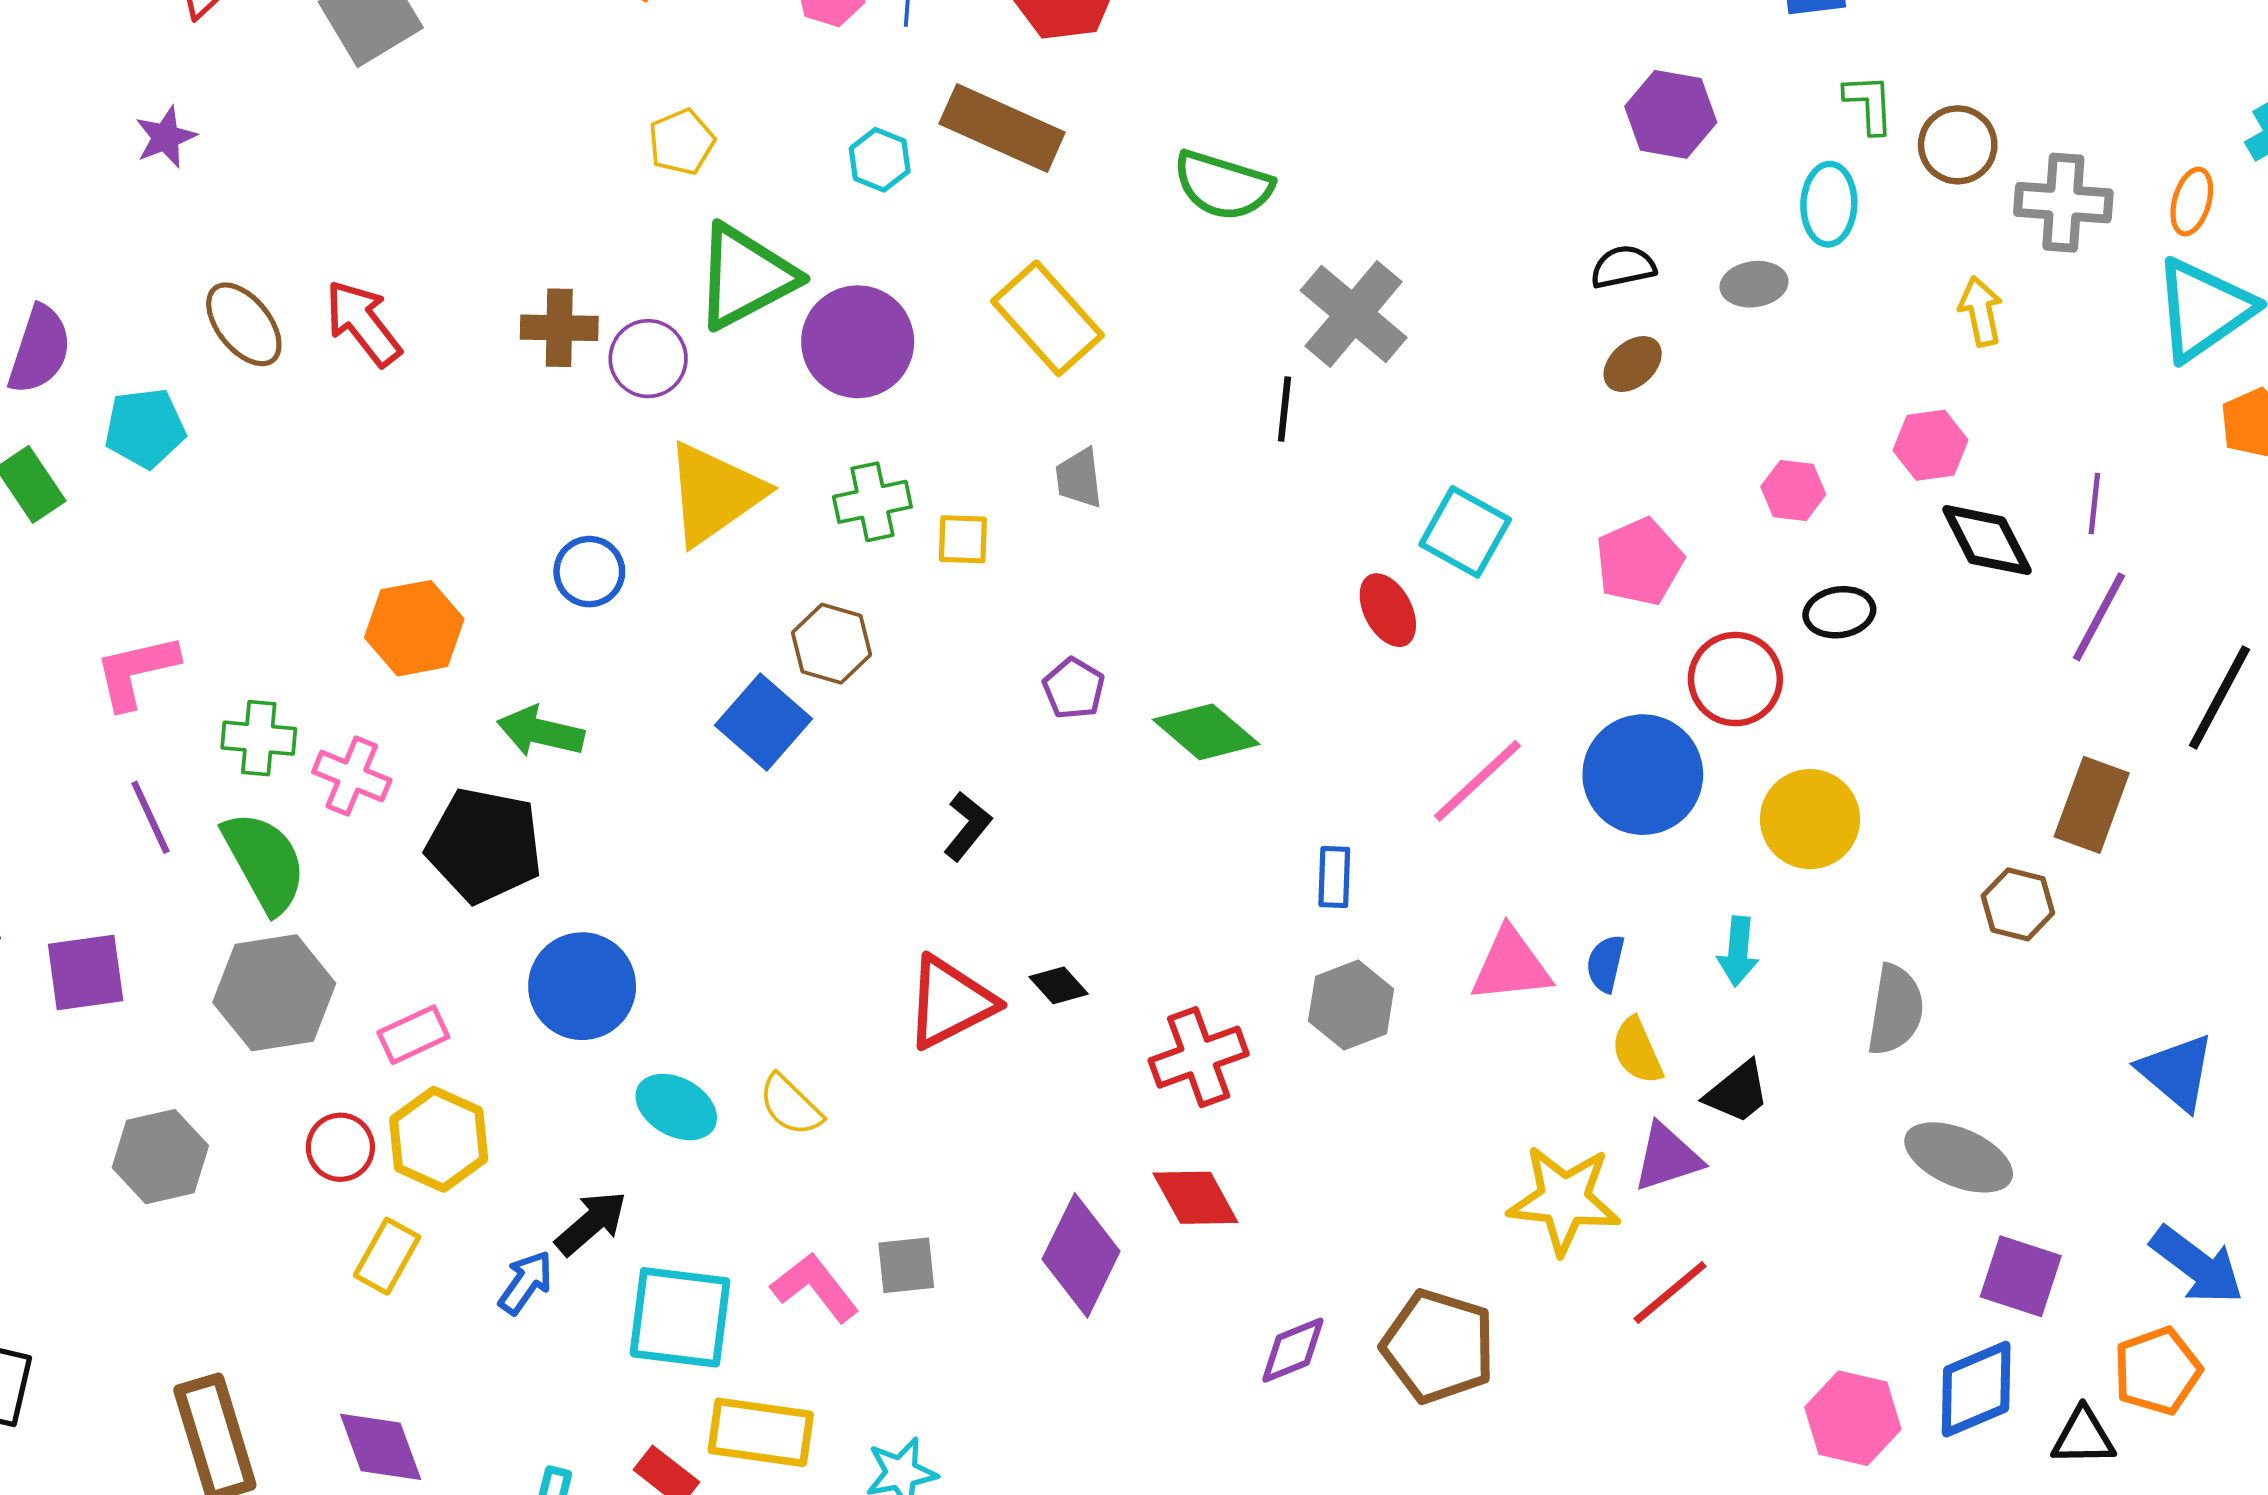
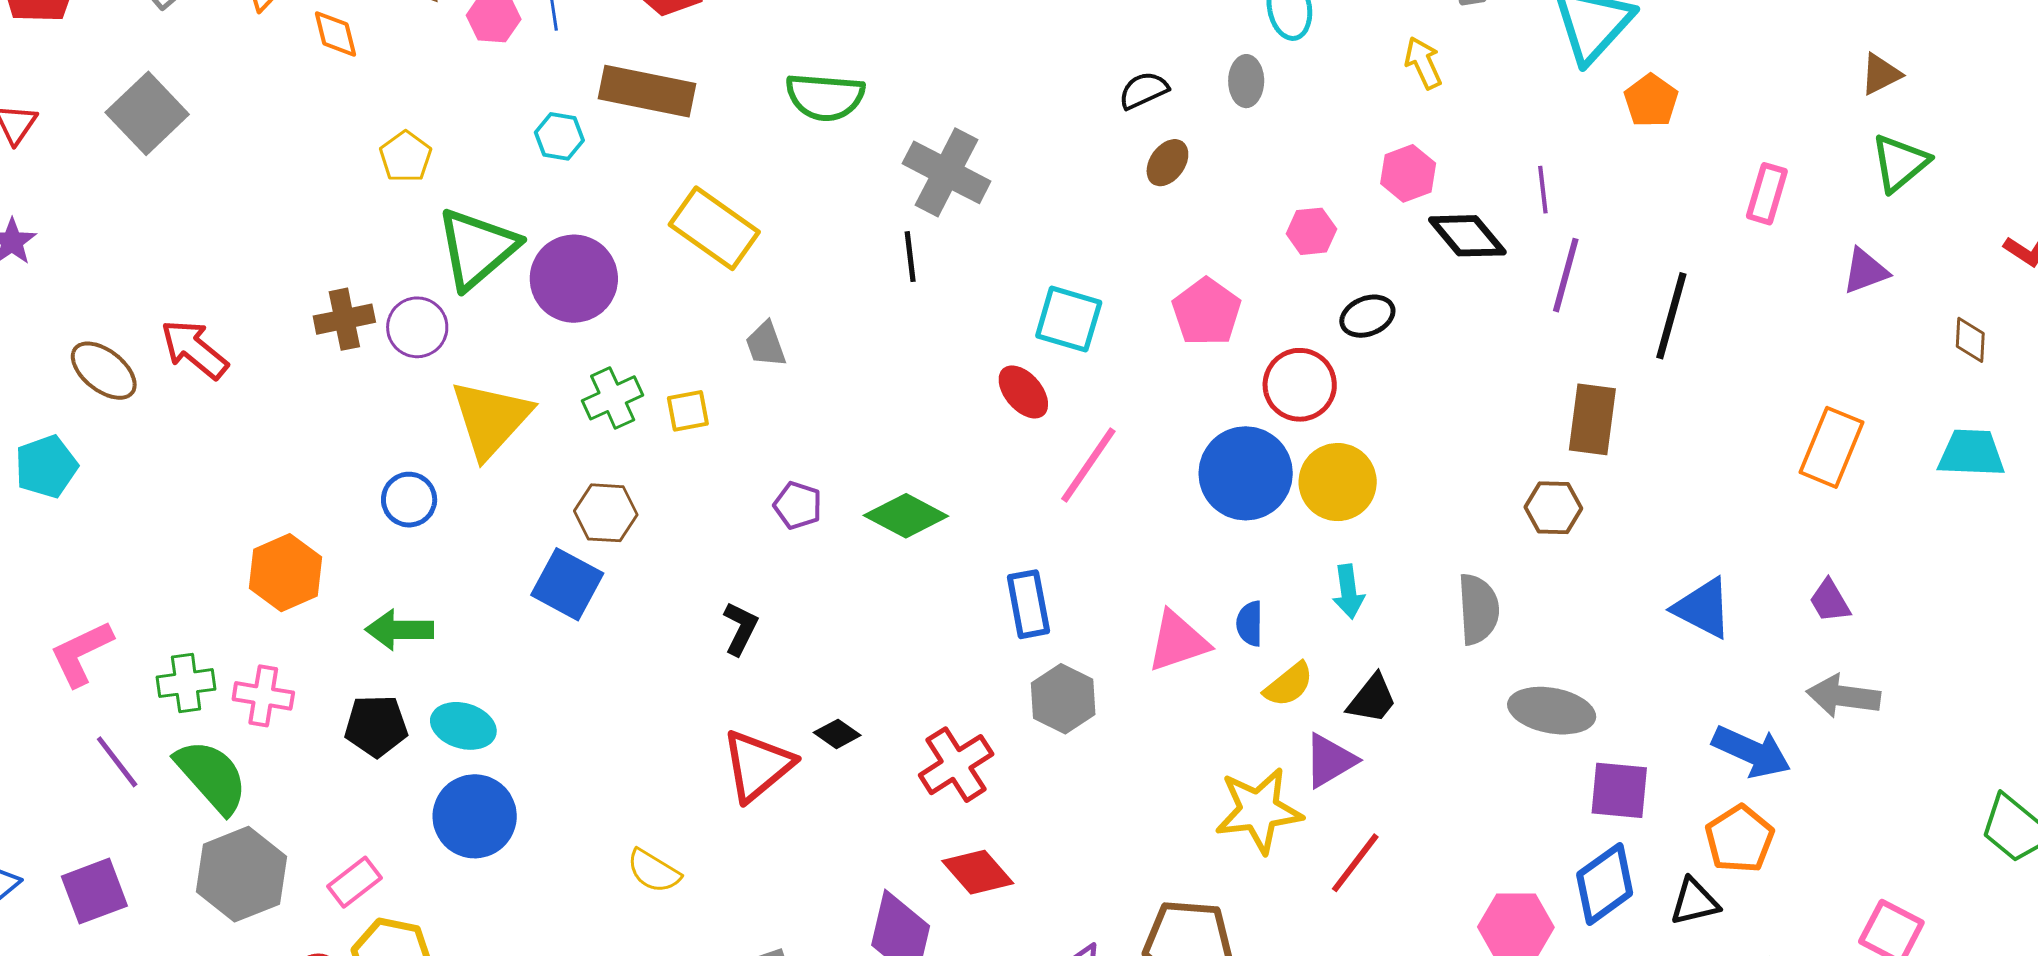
gray ellipse: (1754, 284) -> (1246, 81), turned -69
pink line: (1477, 781) -> (1088, 465), moved
yellow circle: (1810, 819) -> (1338, 482), moved
black pentagon: (484, 845) -> (376, 726), size x0.7
blue rectangle: (1334, 877) -> (1028, 604), size x1.4
yellow semicircle: (1637, 1051) -> (1289, 685), turned -92
cyan ellipse: (676, 1107) -> (463, 726), moved

